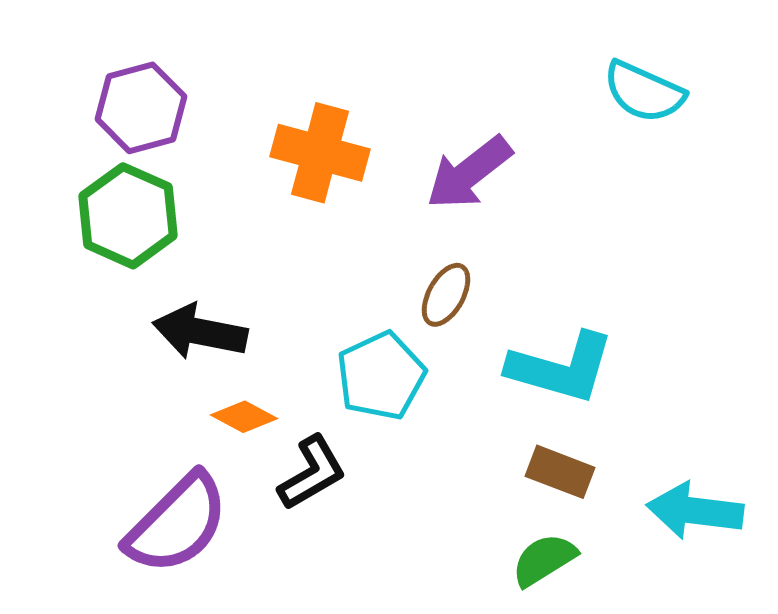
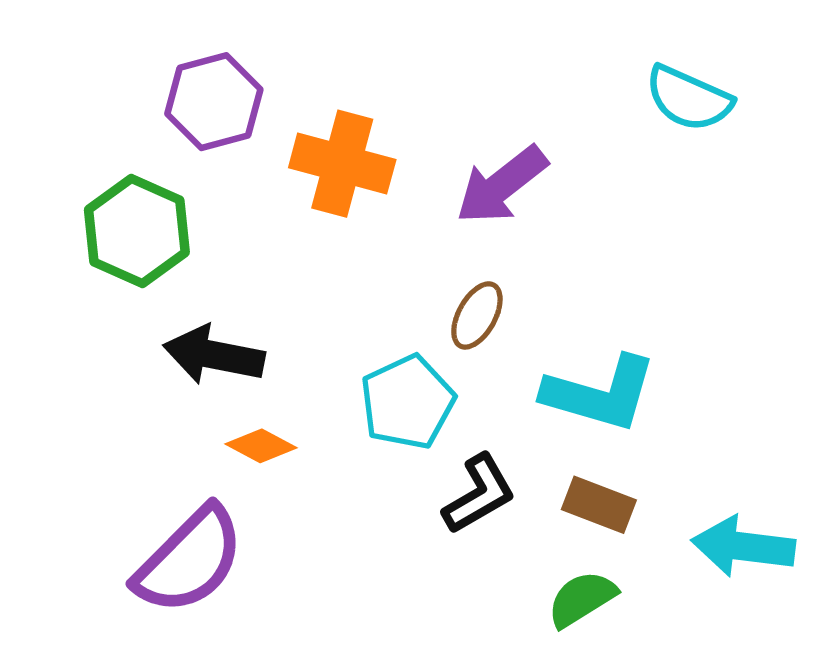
purple hexagon: (141, 108) -> (214, 102), moved
black L-shape: (312, 473) -> (479, 494), moved

